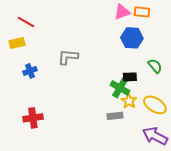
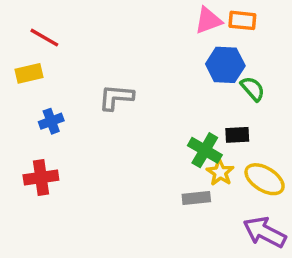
green semicircle: (155, 66) -> (253, 89), moved
black rectangle: (130, 77) -> (237, 135), moved
red cross: (33, 118) -> (41, 178), moved

